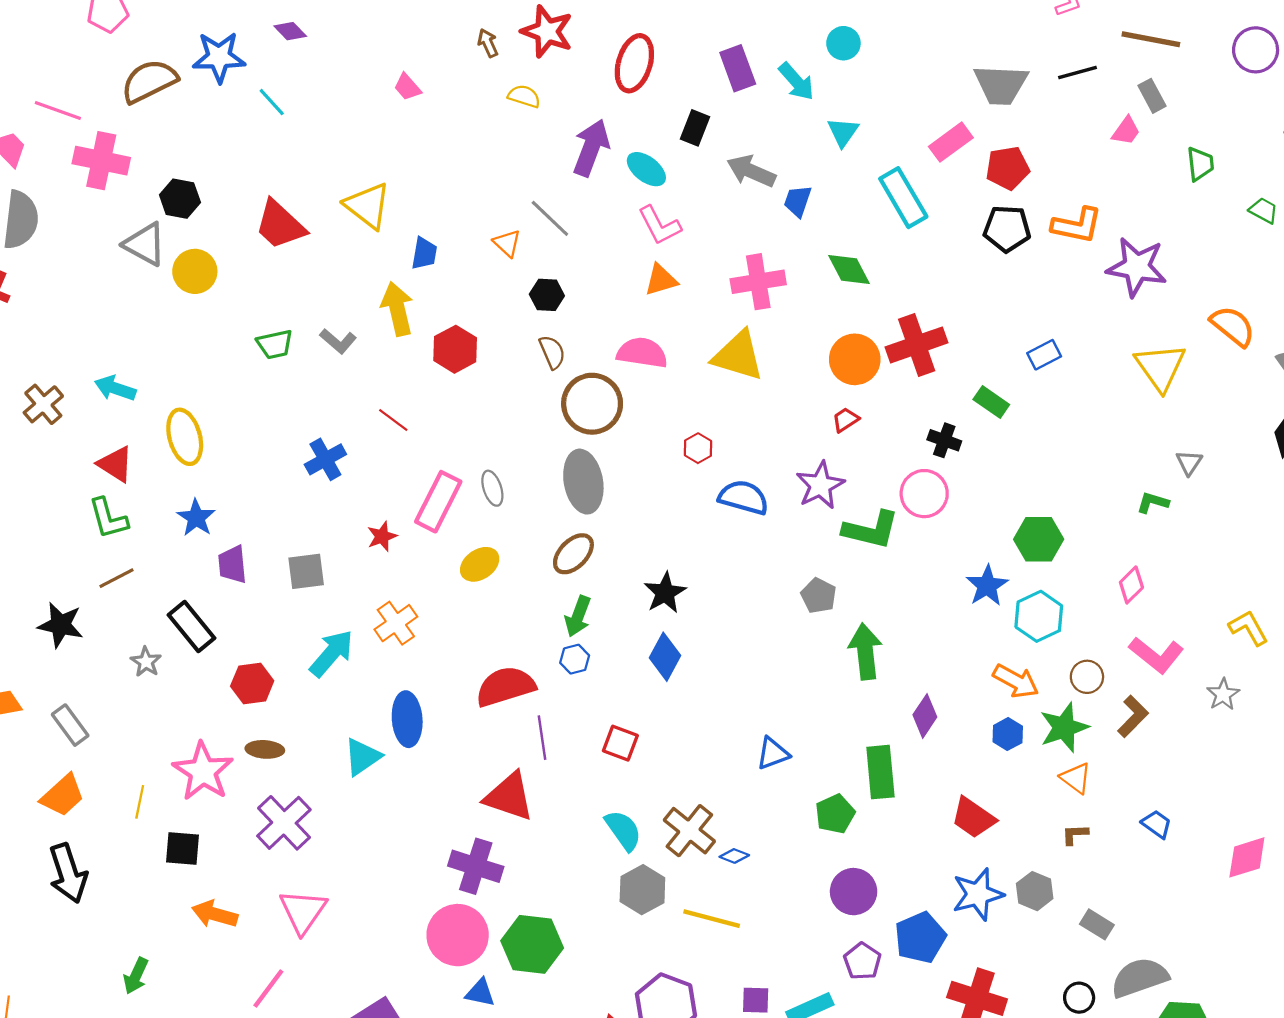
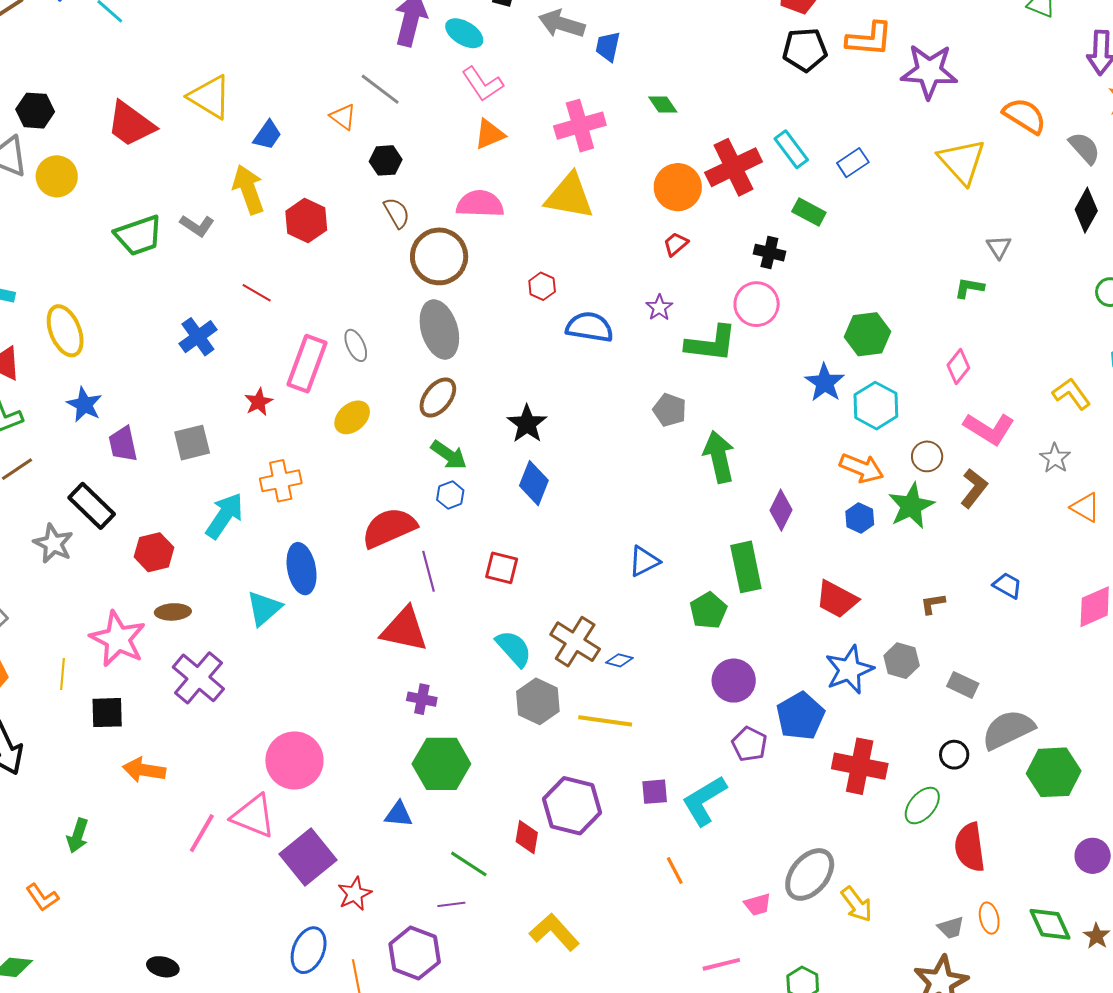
cyan rectangle: (903, 198) -> (791, 149), moved, size x0.7
blue trapezoid: (424, 253) -> (267, 135), turned 32
green diamond: (849, 270) -> (663, 105), size x0.7
green trapezoid: (275, 344) -> (139, 235), size x1.4
purple star: (820, 485) -> (659, 308), size x0.6
green arrow: (578, 616) -> (449, 455), turned -69
orange cross: (396, 623) -> (281, 481), turned 30
gray star: (146, 662) -> (53, 544), size x1.4
orange triangle: (1076, 778) -> (1085, 507), moved
purple cross: (476, 866) -> (422, 699), moved, size x0.6
pink triangle: (303, 911) -> (253, 816), moved, turned -36
pink circle: (458, 935) -> (294, 760), moved

